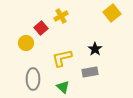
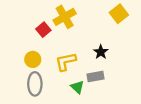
yellow cross: (61, 16) -> (65, 17), size x1.5
yellow circle: (26, 43) -> (33, 59), moved
green triangle: (63, 87) -> (77, 87), moved

